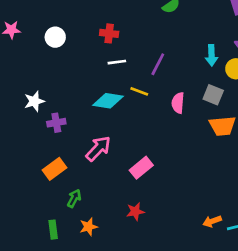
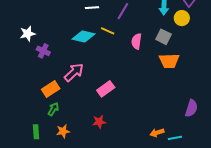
purple cross: (56, 123) -> (43, 51), turned 32
orange rectangle: (54, 169) -> (51, 89), moved

